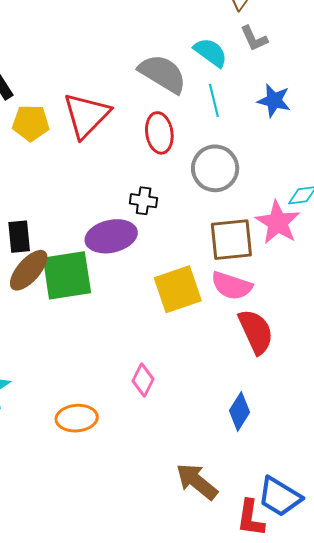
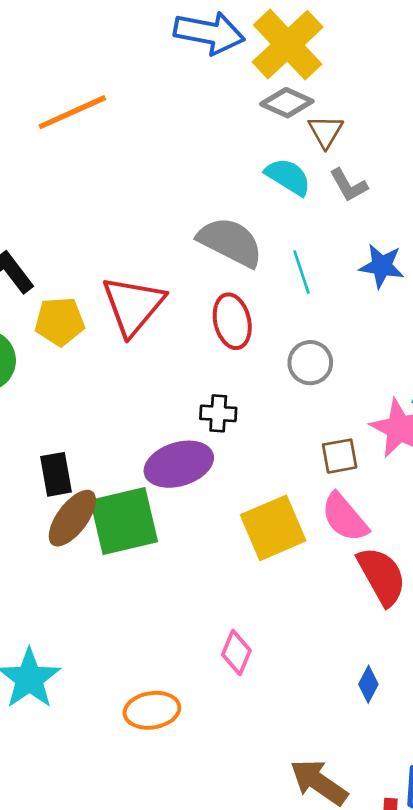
cyan semicircle: (211, 52) -> (288, 177), moved
gray circle: (215, 168) -> (310, 363), size x0.7
brown square: (231, 240) -> (340, 456), size x0.6
pink semicircle: (232, 286) -> (345, 517), turned 36
blue diamond: (240, 411) -> (368, 684), size x0.7

